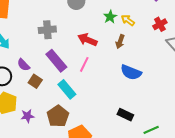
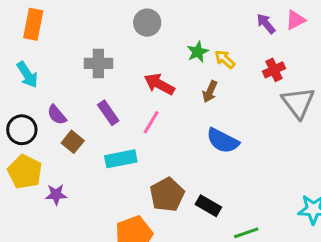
purple rectangle: (56, 61) -> (108, 113), size x0.7
cyan rectangle: (67, 89) -> (121, 159), turned -66
brown pentagon: (58, 116) -> (167, 195), moved

